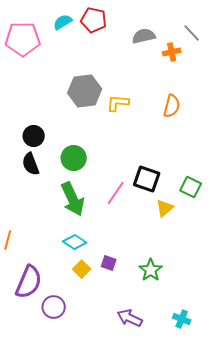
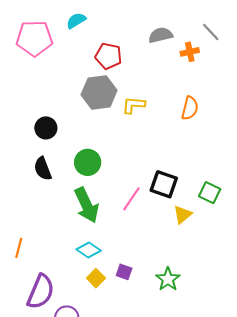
red pentagon: (94, 20) -> (108, 56), moved
black circle: (34, 136) -> (46, 128), moved

